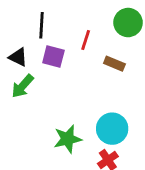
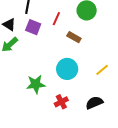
cyan circle: (112, 129) -> (67, 69), moved

